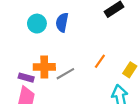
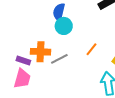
cyan circle: (37, 24) -> (64, 26), moved

